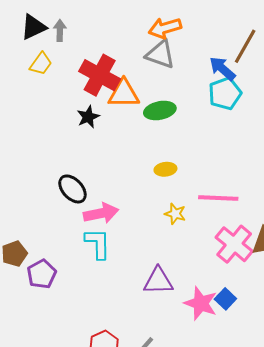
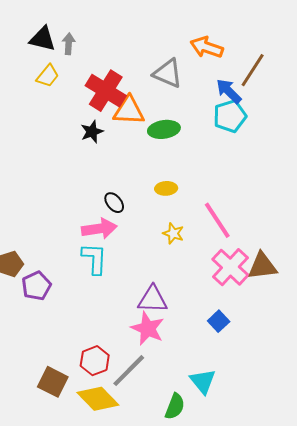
black triangle: (34, 27) -> (43, 39), turned 36
orange arrow: (165, 28) -> (207, 47), moved, turned 32
black ellipse: (72, 189) -> (114, 203), moved, size x0.7
pink line: (218, 198) -> (217, 220), turned 51
pink star: (201, 303) -> (148, 328), moved

